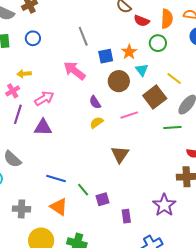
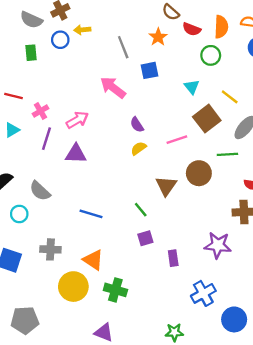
blue circle: (33, 38) -> (60, 40), moved
orange star: (129, 52) -> (158, 37), moved
yellow arrow: (24, 74) -> (82, 30), moved
brown circle: (119, 81) -> (199, 173), moved
green line: (83, 190) -> (141, 210), moved
purple star: (164, 205) -> (218, 245), turned -30
orange triangle: (59, 207) -> (93, 260), moved

